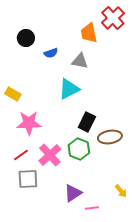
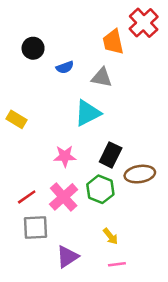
pink star: (29, 123) -> (65, 156), moved, size x0.7
yellow arrow: (121, 191) -> (111, 236), moved
purple triangle: (73, 193) -> (67, 257), moved

